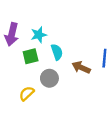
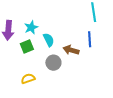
gray circle: (49, 78) -> (53, 63), moved
yellow semicircle: (27, 93) -> (28, 79), turned 32

